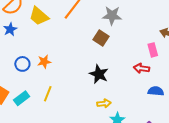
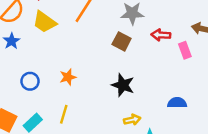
orange star: (44, 62) -> (68, 77), moved
red arrow: (141, 68) -> (161, 35), moved
blue semicircle: (156, 91) -> (177, 103), moved

